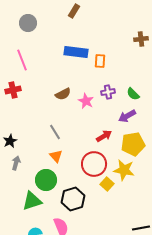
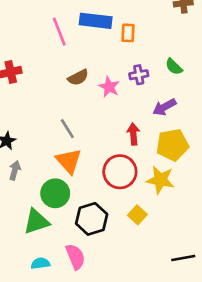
pink line: (22, 60) -> (59, 32), moved
green semicircle: (133, 94) -> (174, 67), moved
red arrow: (104, 136) -> (133, 134), turned -63
orange triangle: (56, 156) -> (69, 161), size x1.5
yellow square: (107, 184) -> (137, 215), moved

